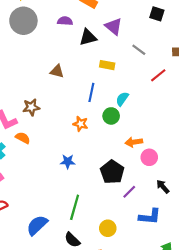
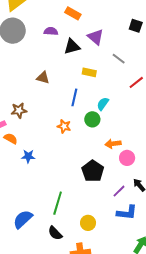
blue star: (68, 161) -> (28, 156), moved
purple line: (129, 192) -> (119, 191), moved

